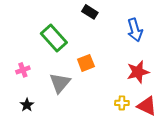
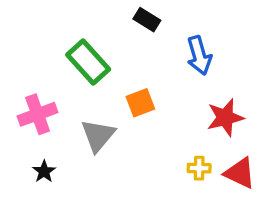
blue arrow: (135, 30) -> (199, 55), moved
pink cross: (23, 70) -> (38, 114), size x1.6

